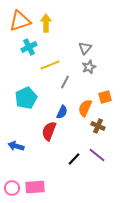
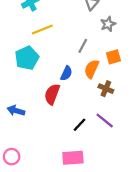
yellow line: (50, 65) -> (42, 30), moved
gray star: (89, 67) -> (108, 24), moved
gray line: (65, 82) -> (83, 46), moved
pink rectangle: (35, 187) -> (73, 158), moved

